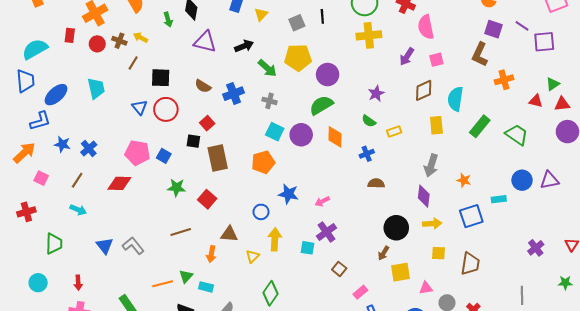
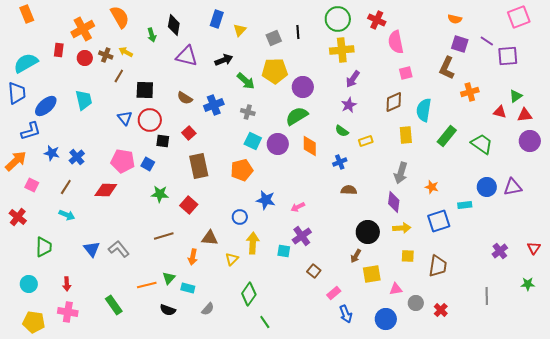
purple arrow: (407, 57) -> (353, 79), moved
black square: (193, 141) -> (163, 141), moved
red cross: (26, 212) -> (18, 217), turned -36

